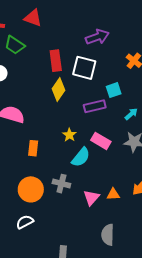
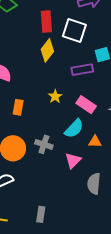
cyan semicircle: (81, 157) -> (74, 129), moved
orange triangle: (113, 194) -> (95, 142), moved
gray semicircle: (108, 235) -> (94, 184), moved

